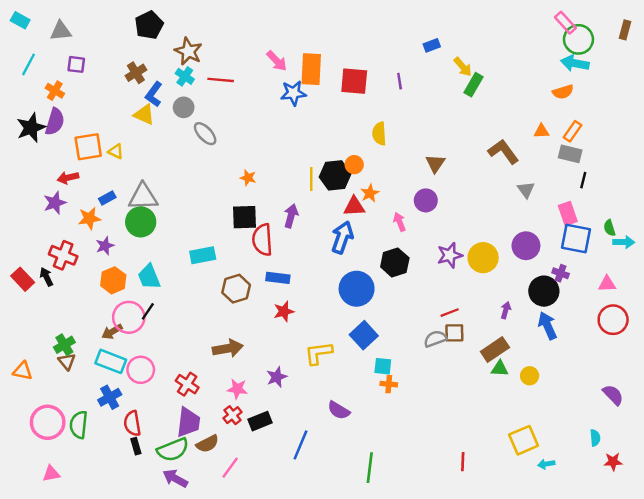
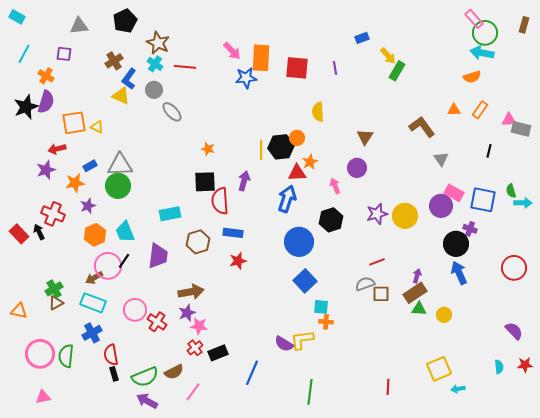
gray triangle: (61, 31) -> (79, 26), moved
gray rectangle: (570, 154) -> (521, 129), moved
pink rectangle: (568, 214) -> (454, 193), moved, turned -42
pink triangle: (607, 284) -> (509, 120), moved
purple arrow: (506, 310) -> (417, 276), moved
brown square: (454, 333) -> (381, 294), moved
yellow L-shape: (318, 353) -> (302, 340), moved
brown triangle: (67, 361) -> (56, 303), turned 42
pink circle: (141, 370) -> (135, 310), moved
purple star: (277, 377) -> (187, 313), moved
purple trapezoid: (188, 422) -> (158, 256), moved
red star: (613, 462) -> (525, 365), moved

